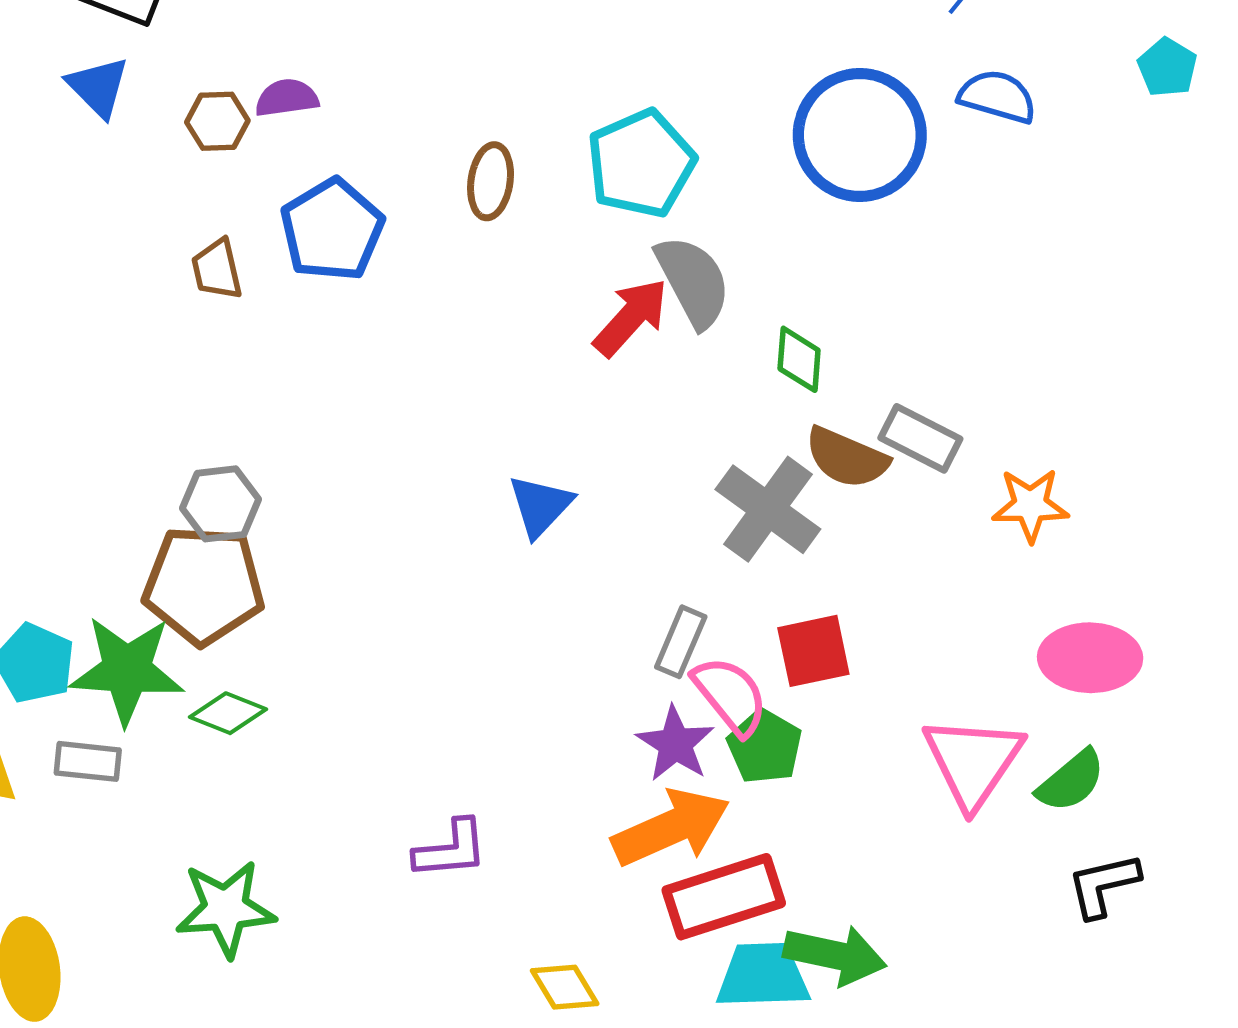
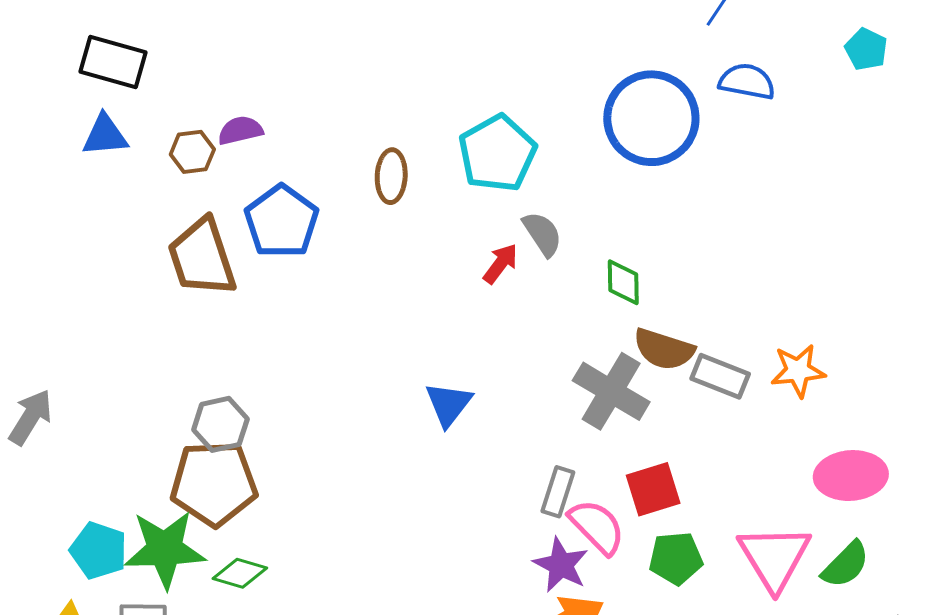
blue triangle: (98, 87) -> (105, 135), turned -45
brown trapezoid: (217, 269) -> (202, 257), size x1.8
gray semicircle: (693, 281) -> (542, 234), size x0.7
red arrow: (631, 317) -> (500, 264), size x0.7
gray rectangle: (920, 438) -> (720, 376), moved
green pentagon: (765, 747) -> (676, 558), moved, turned -30

